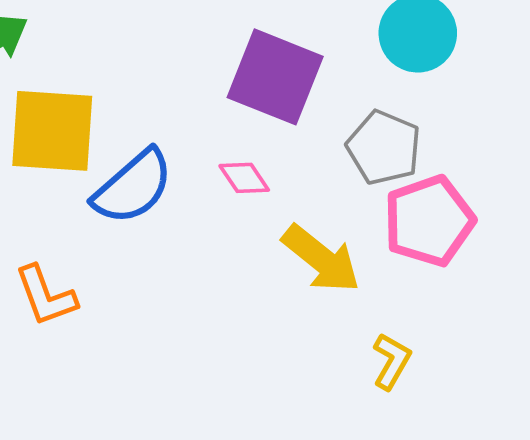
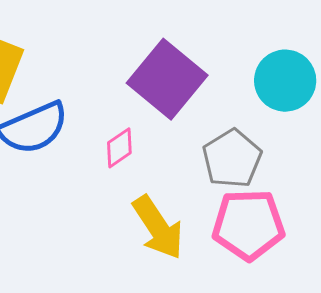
pink diamond: (244, 178) -> (119, 148), turned 72

